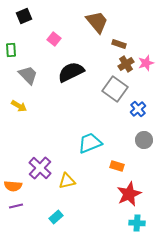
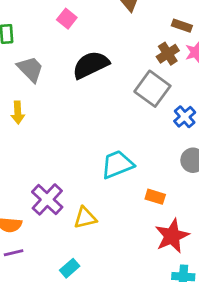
brown rectangle: (119, 44) -> (182, 26), moved
yellow arrow: (19, 106) -> (18, 113), turned 56

